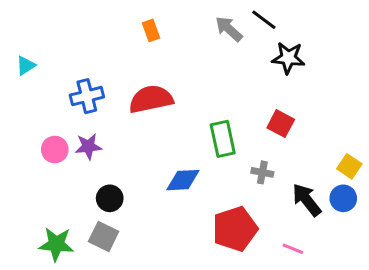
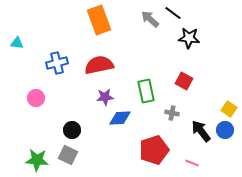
orange rectangle: (151, 30) -> (99, 20), size x2.0
cyan triangle: (26, 66) -> (17, 43), turned 40
purple star: (88, 146) -> (105, 97), moved

